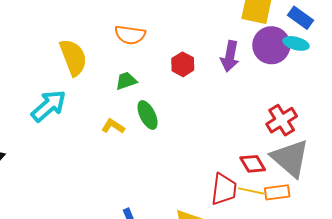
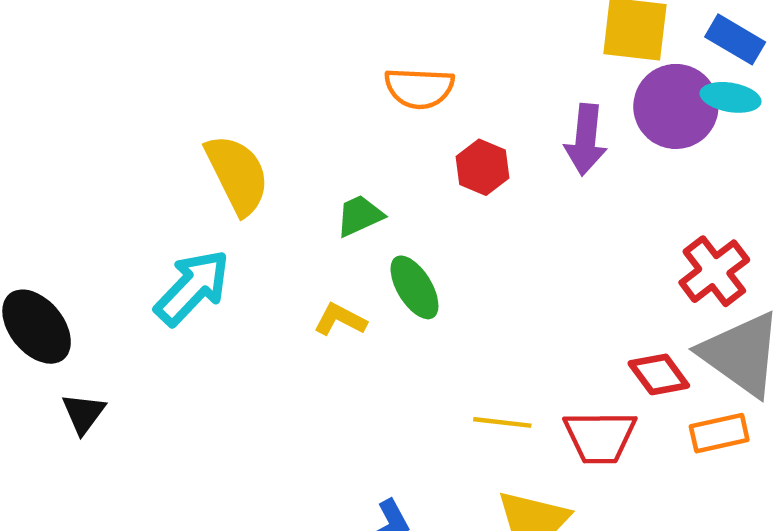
orange semicircle: (130, 35) -> (419, 88), moved
red trapezoid: (224, 189) -> (600, 437), turned 88
yellow line: (251, 191) -> (502, 422), moved

